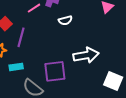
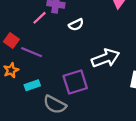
purple line: (21, 37) -> (32, 52), turned -72

